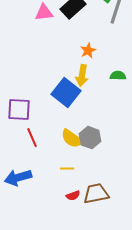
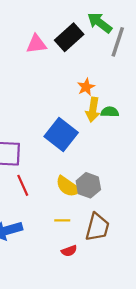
yellow arrow: (82, 76) -> (93, 110), moved
green semicircle: (118, 76) -> (110, 112), moved
brown trapezoid: (96, 194) -> (97, 227), moved, turned 116

